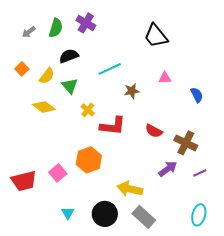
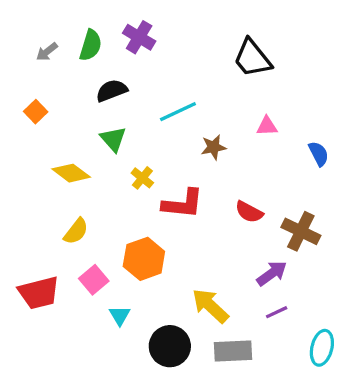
yellow semicircle: (47, 76) -> (76, 231), moved
purple line: (200, 173) -> (277, 312), moved
yellow arrow: (130, 189) -> (210, 306), turned 30
cyan triangle: (68, 213) -> (120, 315), moved
gray rectangle: (144, 217) -> (233, 351), turned -45

